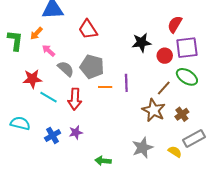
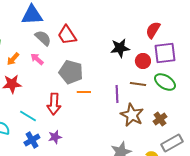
orange arrow: (36, 33) -> (13, 59), moved
pink arrow: (49, 51) -> (37, 59), moved
gray semicircle: (66, 69) -> (43, 38), moved
purple line: (126, 83) -> (117, 94), moved
brown line: (164, 88) -> (138, 84), moved, turned 56
cyan line: (49, 97) -> (28, 116), moved

